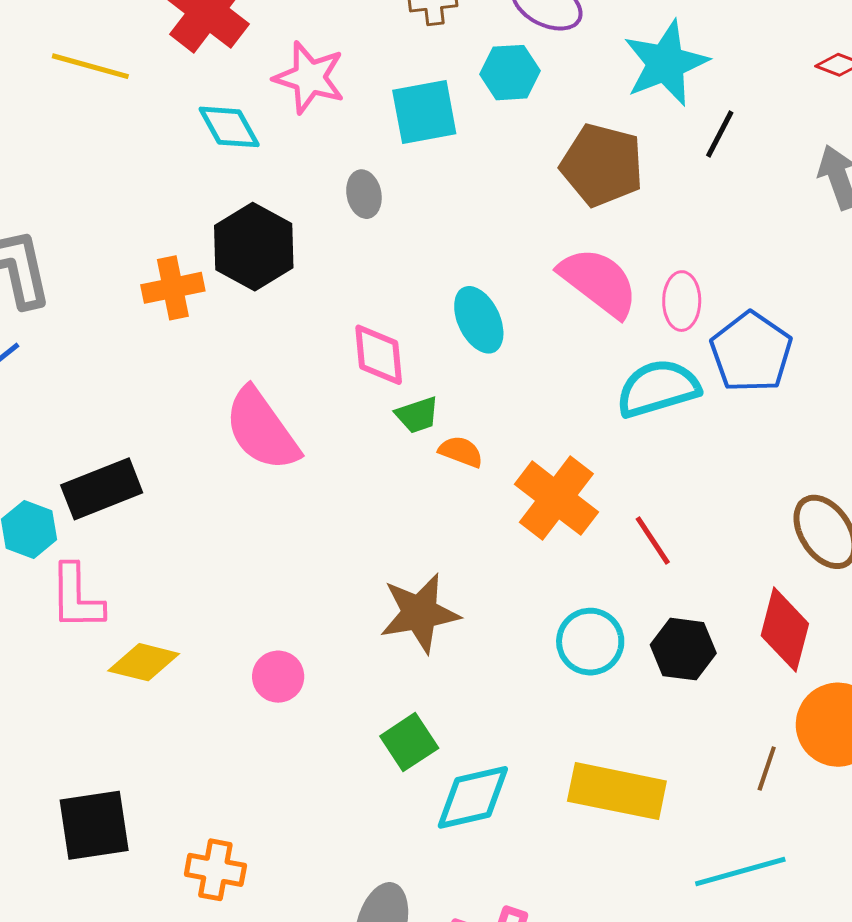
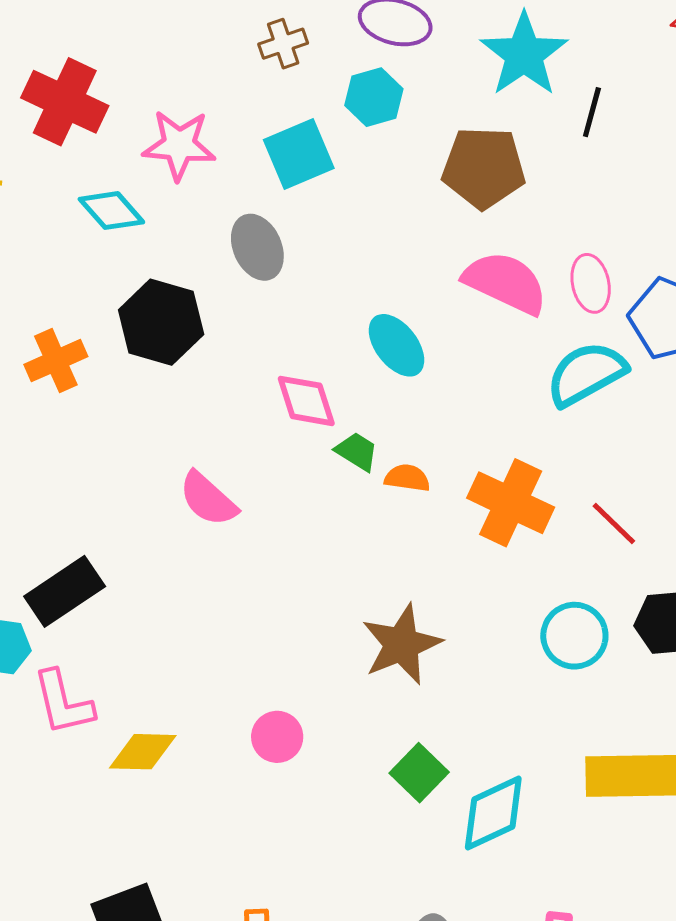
gray ellipse: (364, 194) -> (257, 247), size x1.4
orange cross: (173, 288) -> (56, 361), moved
green trapezoid: (417, 415) -> (357, 451), turned -117
pink semicircle: (262, 429) -> (208, 499), size x0.7

